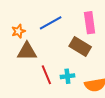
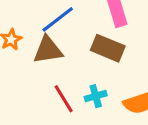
brown triangle: (27, 51) -> (48, 50), moved

